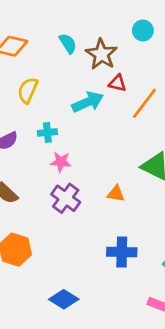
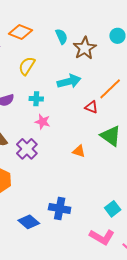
red triangle: (117, 83) -> (91, 107), moved
purple cross: (66, 198) -> (27, 149), moved
blue cross: (122, 252) -> (60, 208), moved

